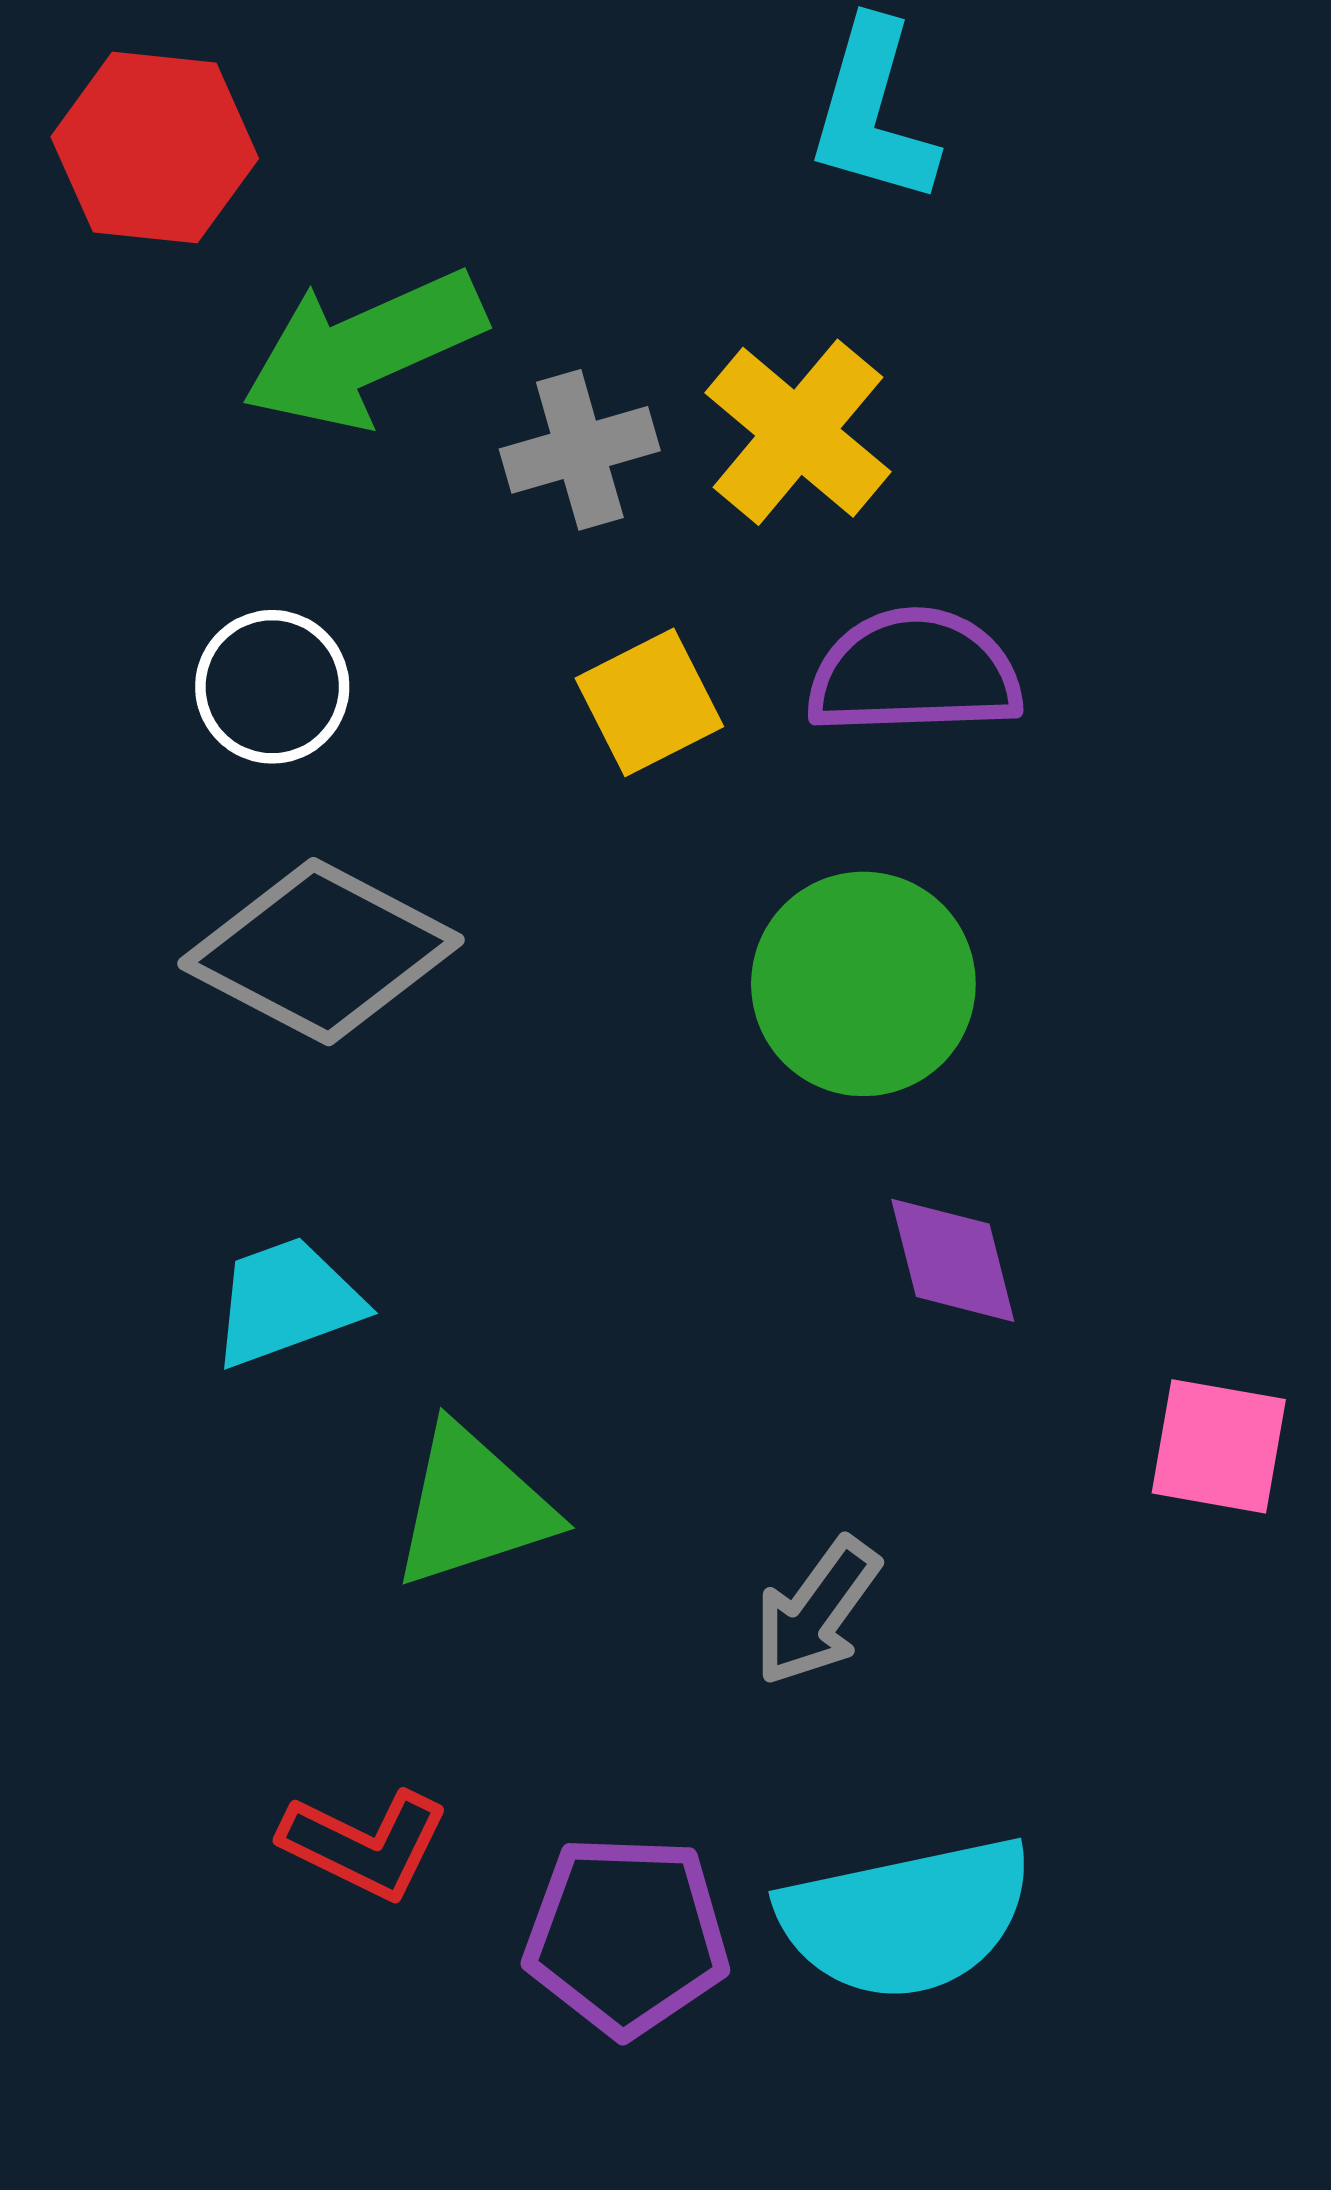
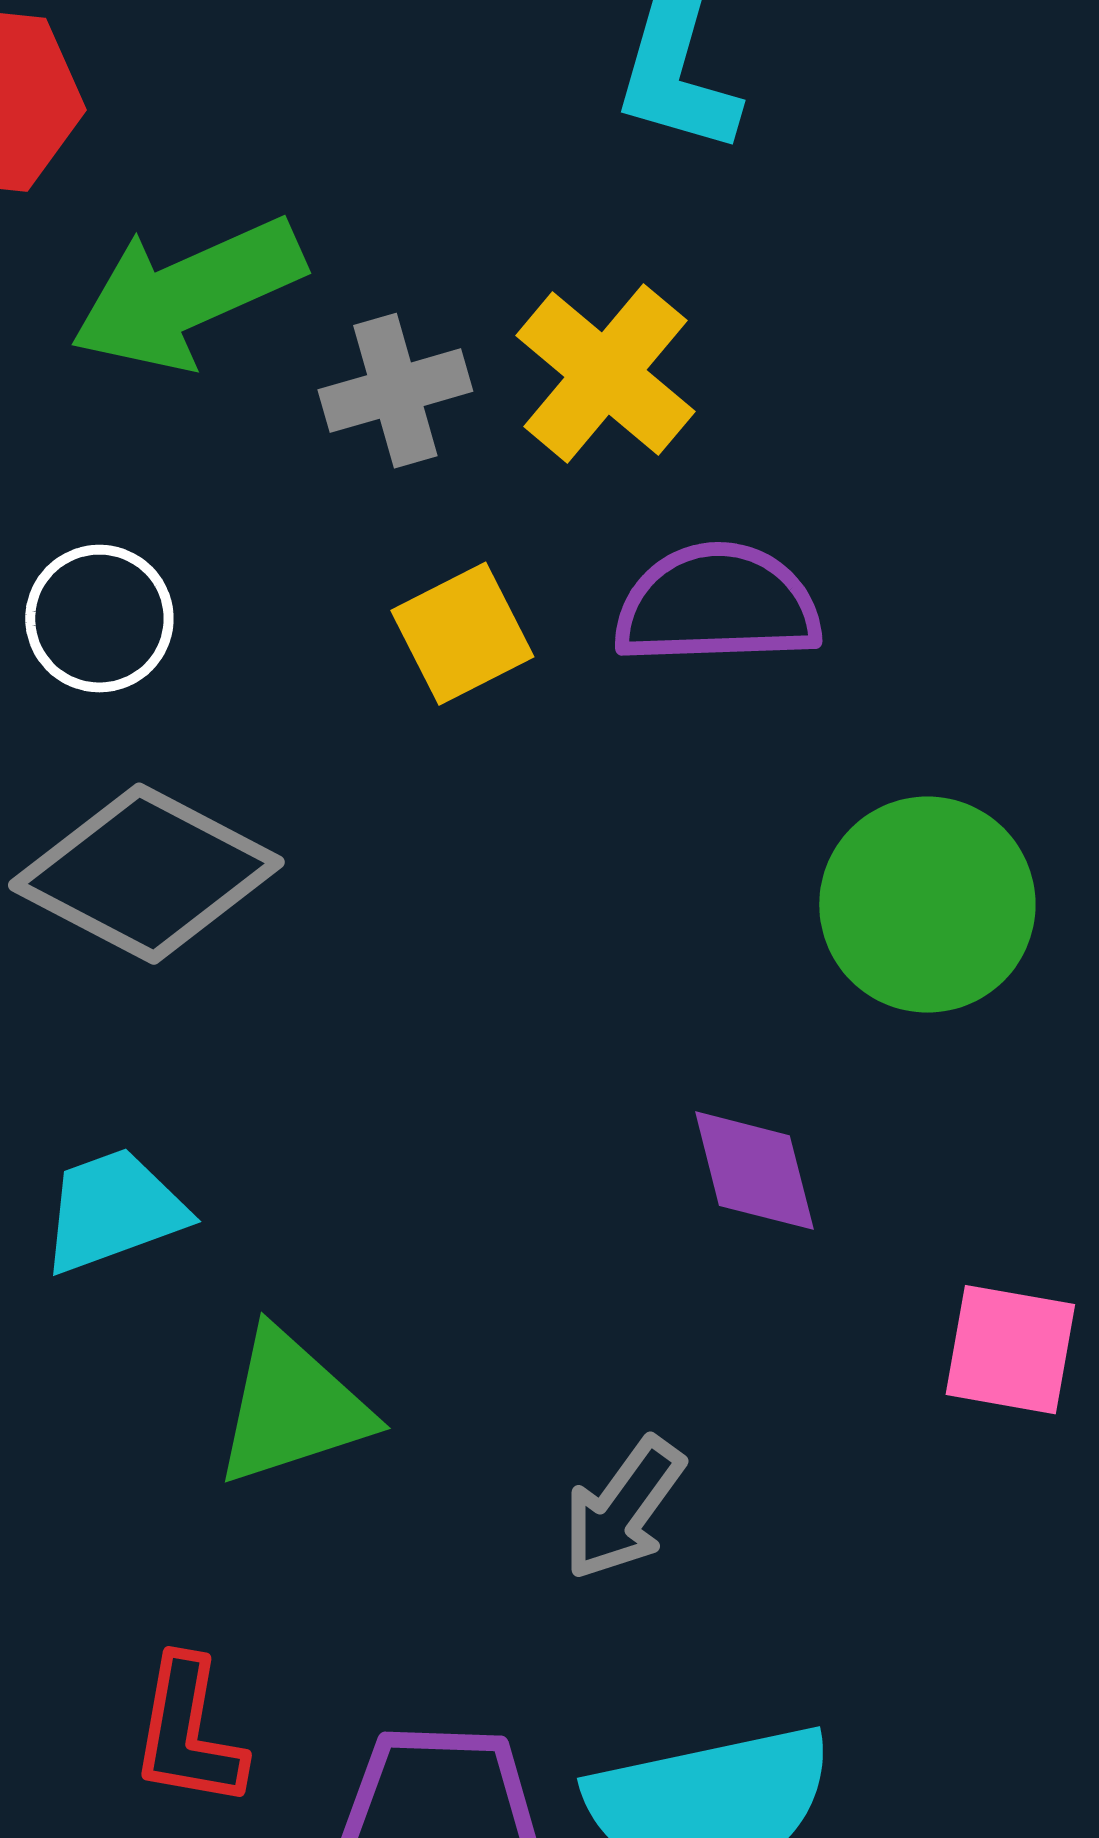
green circle: (863, 984) -> (927, 905), moved
red L-shape: (365, 1844) -> (188, 1733), turned 74

